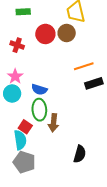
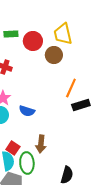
red circle: (45, 34) -> (33, 41), moved
orange line: (84, 66) -> (71, 88), turned -48
green ellipse: (39, 110) -> (27, 163), moved

